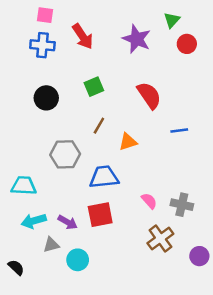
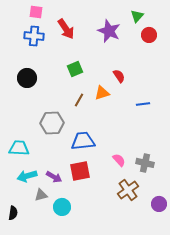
red semicircle: (149, 95) -> (119, 76), size x0.6
black circle: (46, 98) -> (27, 78), moved
orange triangle: (128, 142) -> (102, 93), moved
black semicircle: (16, 267) -> (13, 213), turned 56

